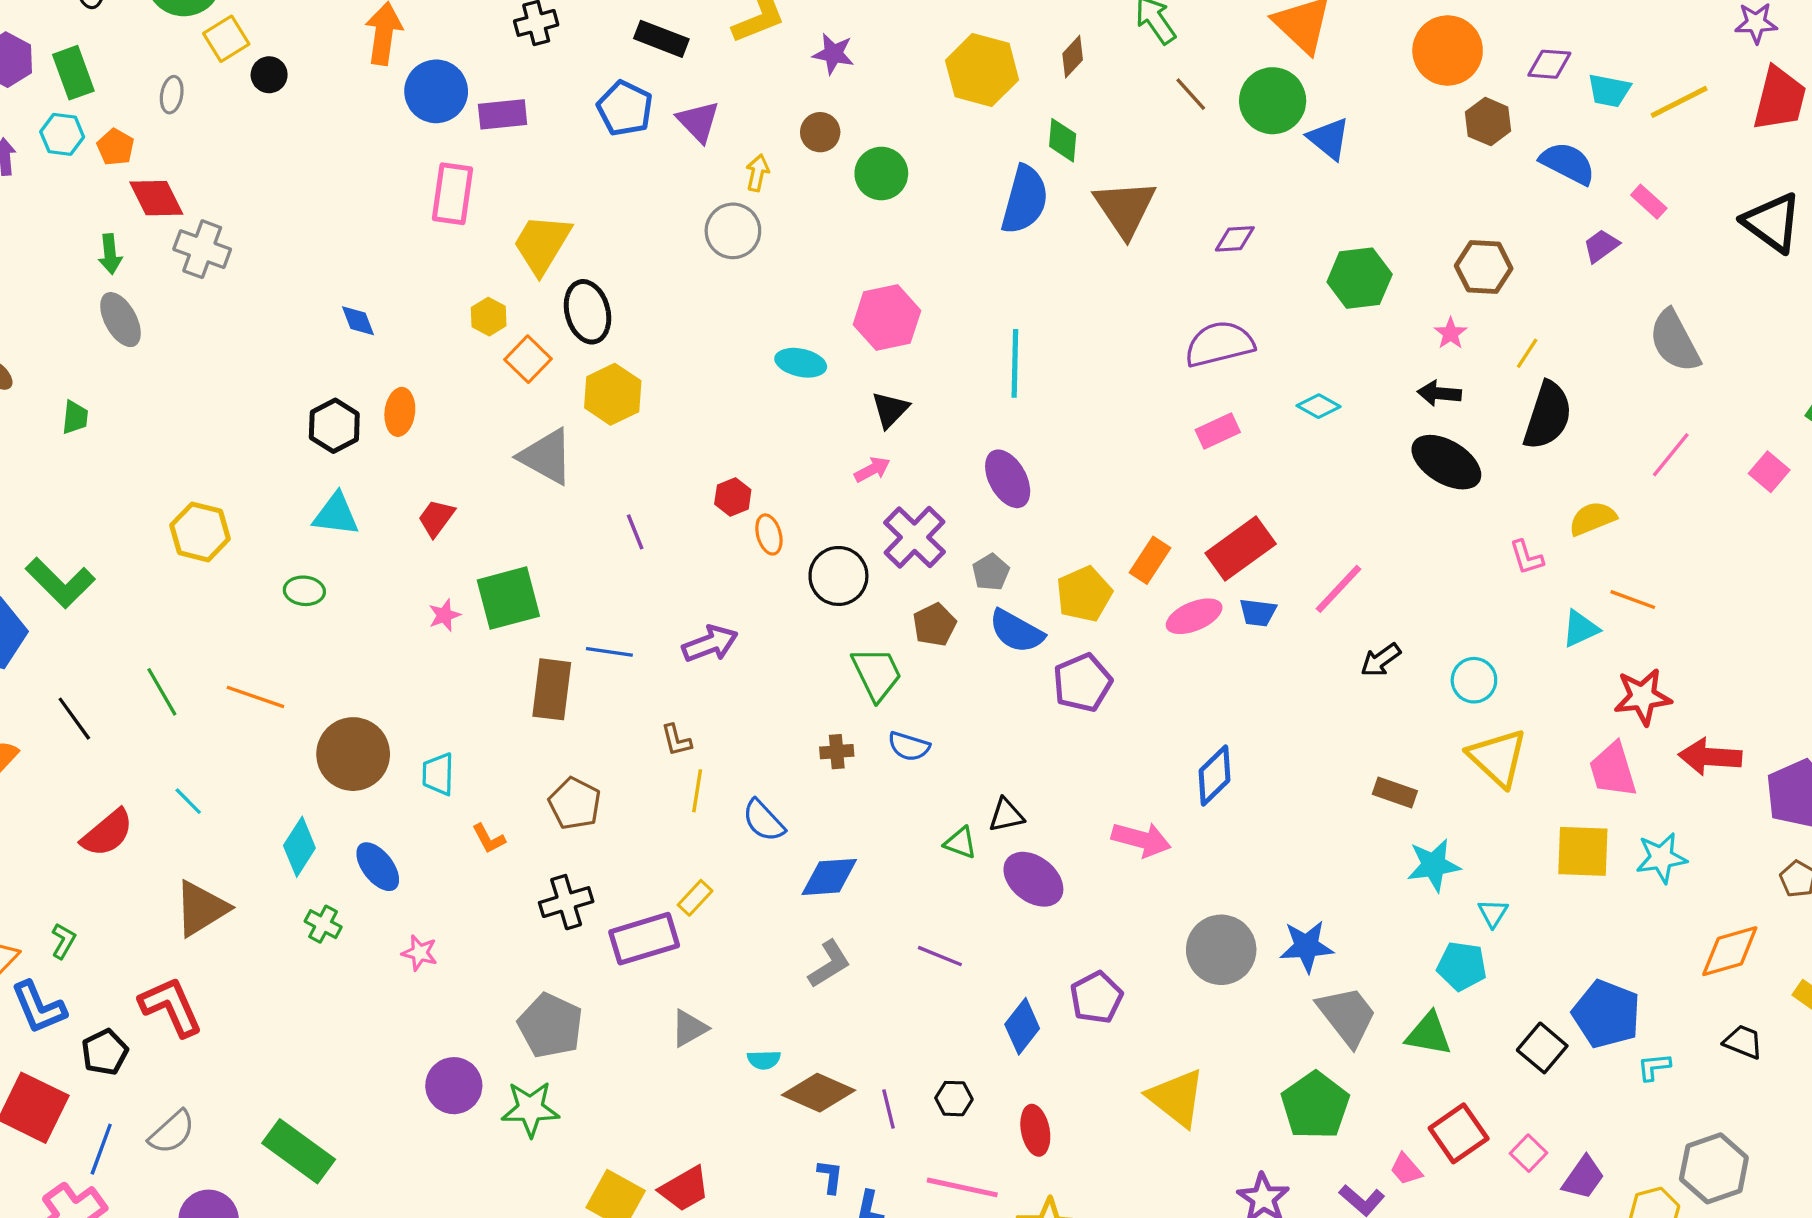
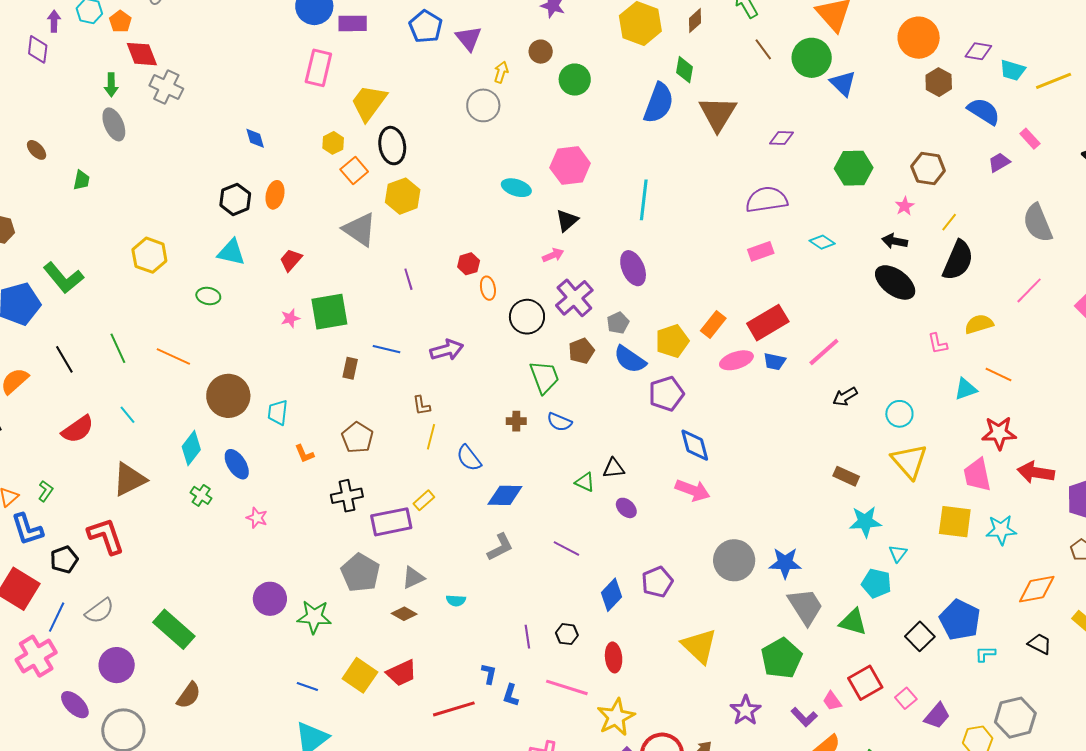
brown rectangle: (552, 689) -> (350, 368), size x0.6
blue diamond: (1214, 776) -> (695, 445), moved, turned -66
purple ellipse: (1033, 879) -> (626, 508), size x0.6
gray pentagon: (550, 1026) -> (360, 573), moved
brown diamond: (818, 1093) -> (404, 614), moved, size x0.6

